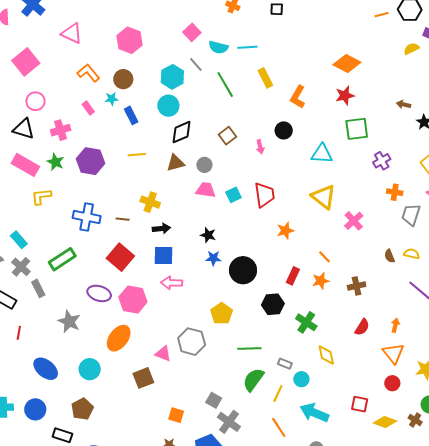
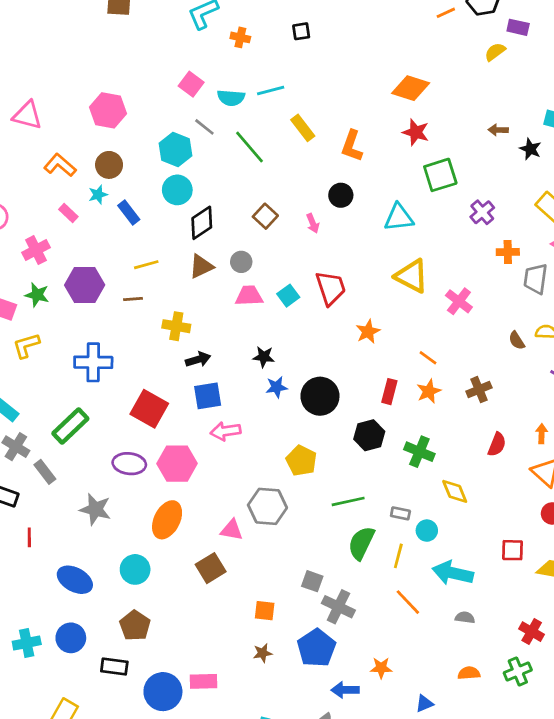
red star: (345, 95) -> (416, 132), turned -30
brown line: (123, 219) -> (133, 299), moved

